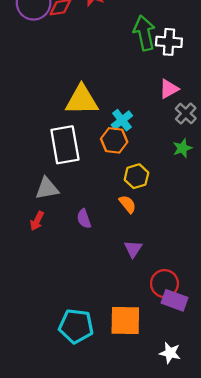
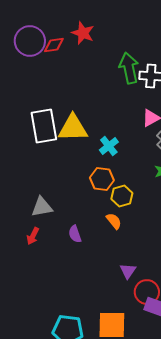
orange hexagon: (114, 140) -> (102, 179), moved
white rectangle: (65, 145) -> (44, 126), moved
purple triangle: (133, 249) -> (128, 271), moved

